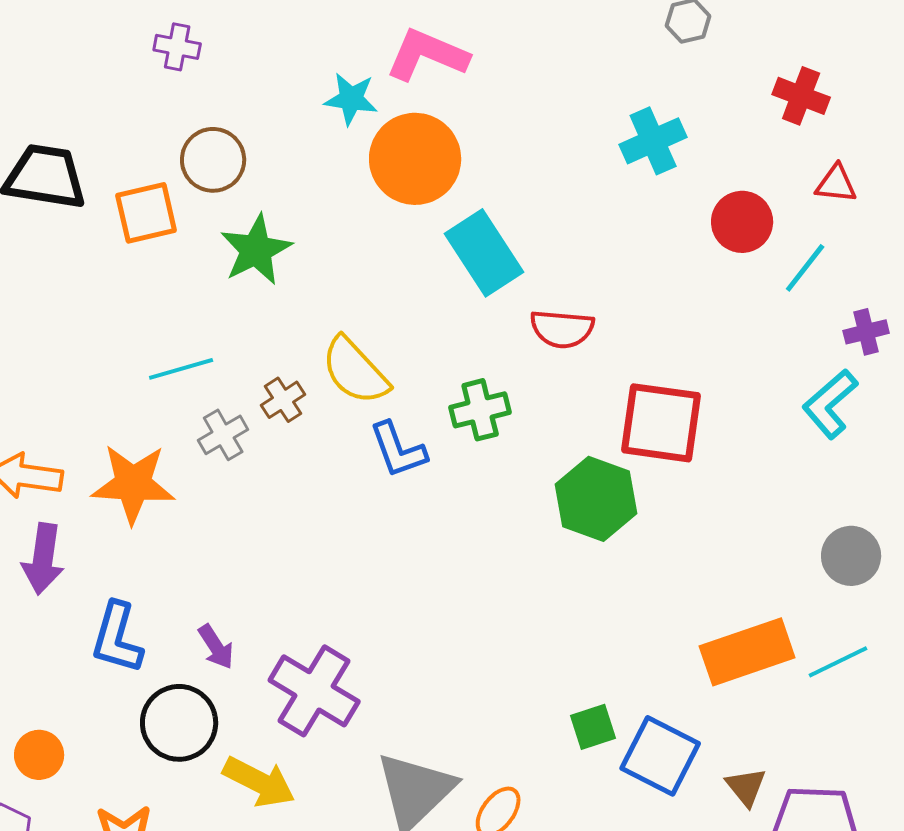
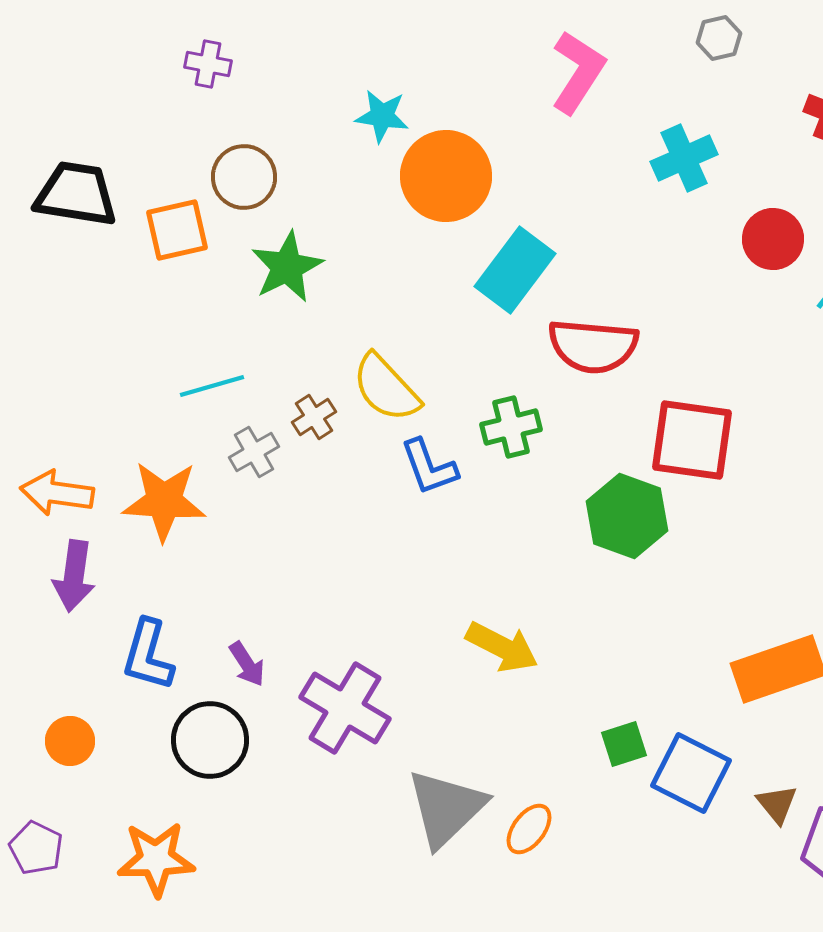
pink L-shape: (427, 55) -> (578, 72), moved, turned 100
cyan rectangle: (484, 253) -> (515, 270), turned 70
red semicircle: (562, 329) -> (593, 346), size x1.4
orange circle: (39, 755) -> (70, 741), moved
yellow arrow: (259, 782) -> (502, 647), moved

